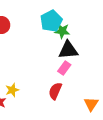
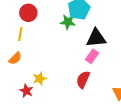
green star: (62, 31) -> (68, 22), moved

